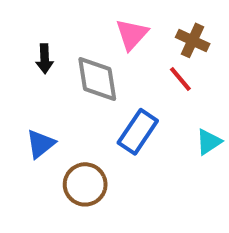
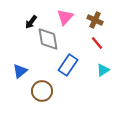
black arrow: (45, 59) -> (31, 22), moved, turned 40
red line: (180, 79) -> (97, 43), moved

